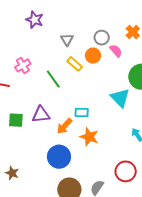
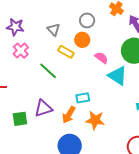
purple star: (35, 20) -> (15, 27), moved
pink semicircle: (116, 51) -> (101, 58), moved
pink cross: (23, 65) -> (21, 51), moved

